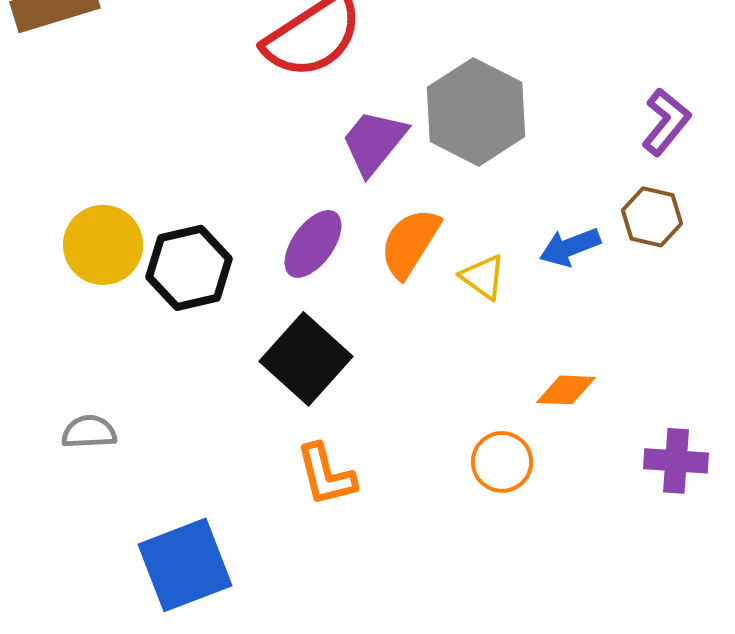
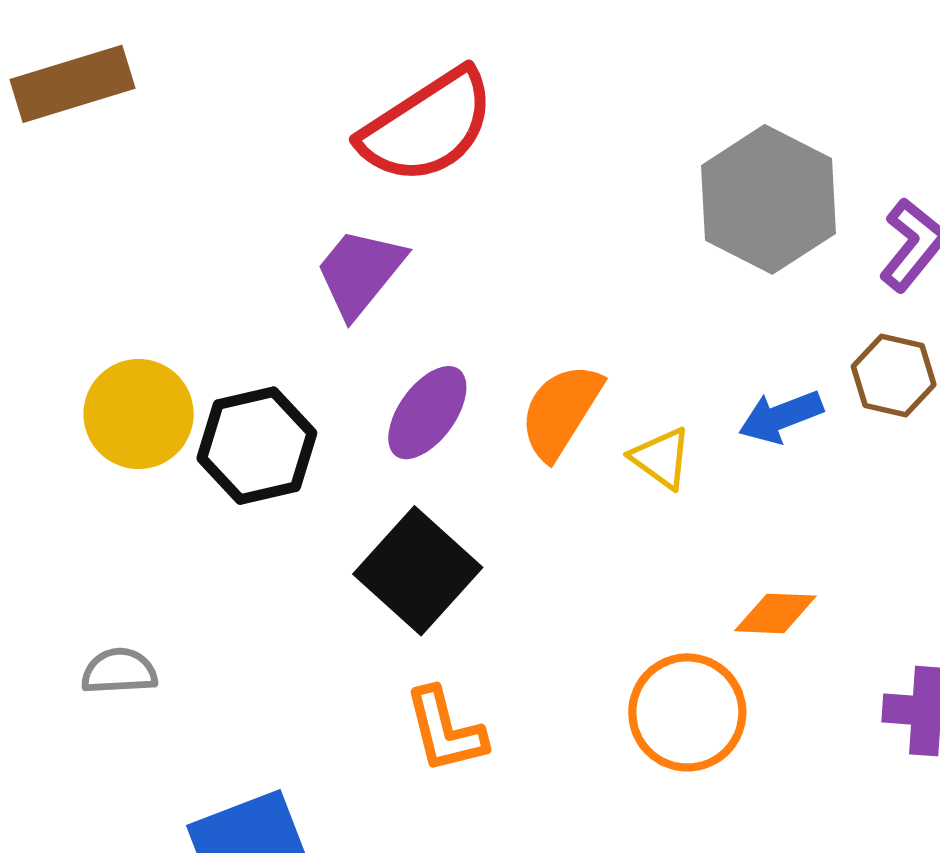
gray hexagon: (476, 112) -> (768, 199), moved
purple trapezoid: (374, 142) -> (360, 272), moved
orange circle: (502, 462) -> (687, 712), size x1.4

